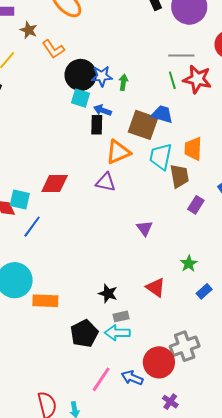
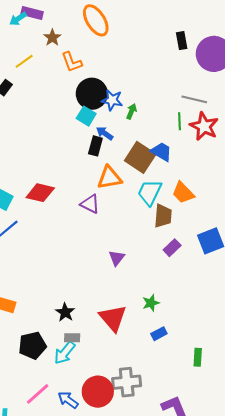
orange trapezoid: (193, 149) -> (183, 193), turned -60
red triangle: (156, 287) -> (113, 318), size x1.4
cyan arrow: (117, 333) -> (65, 353), turned -65

